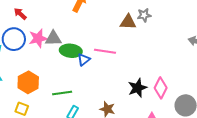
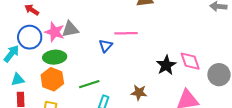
pink star: (38, 38) -> (55, 32), turned -30
green ellipse: (71, 51) -> (55, 57), moved
pink diamond: (161, 88) -> (190, 61), turned -35

